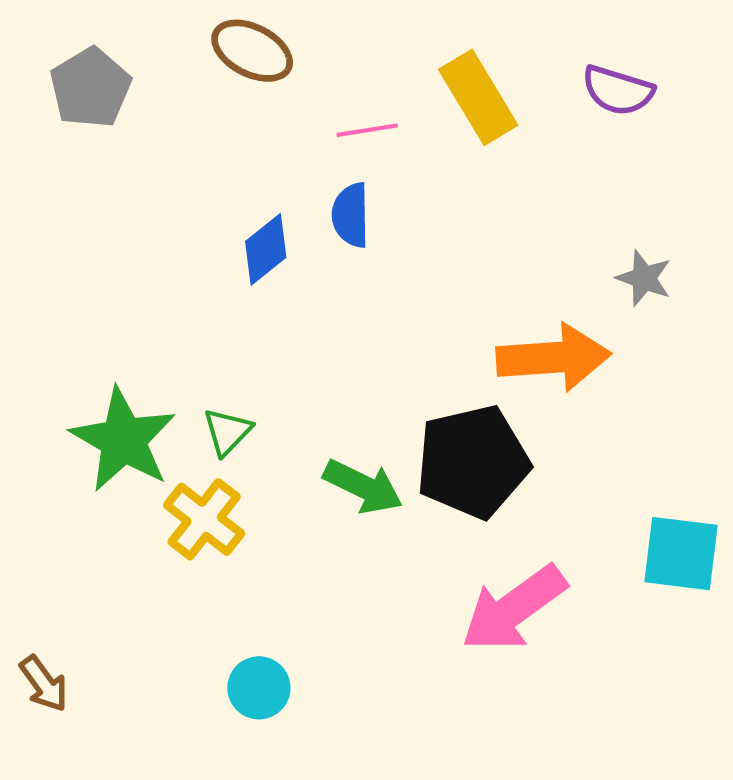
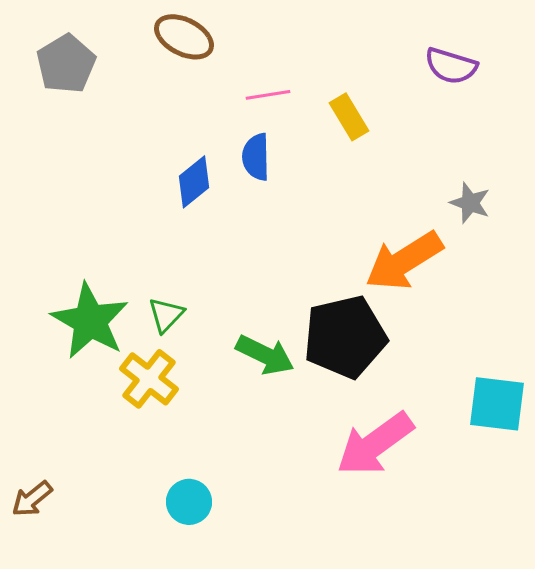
yellow rectangle: (478, 97) -> (349, 117), moved, size x0.7
orange arrow: (554, 358) -> (404, 261), turned 152
brown arrow: (44, 684) -> (32, 499), turned 87

